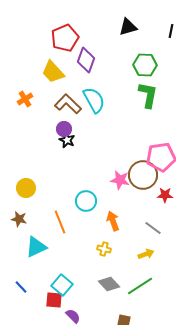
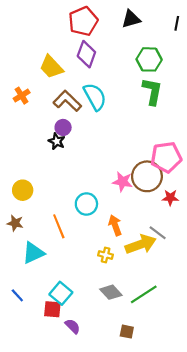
red pentagon: (65, 38) -> (83, 21), moved
black star: (67, 140) -> (57, 141), moved
yellow arrow: (146, 254) -> (141, 244), moved, size x1.8

